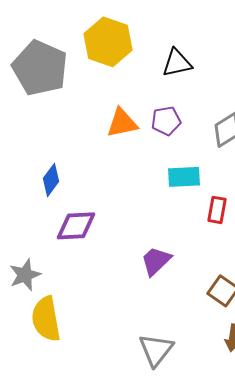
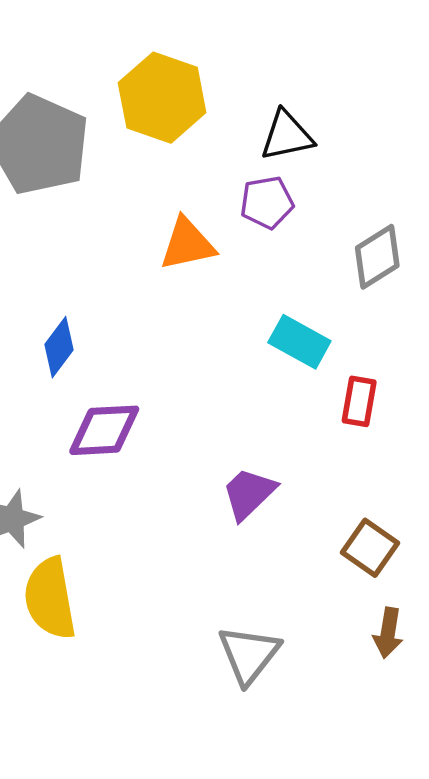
purple pentagon: (166, 121) -> (267, 202), moved
cyan rectangle: (184, 177) -> (299, 342), turned 32

